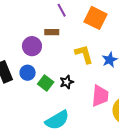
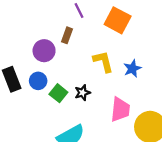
brown rectangle: (52, 32) -> (67, 35), turned -72

